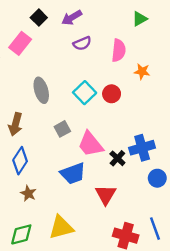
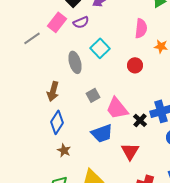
purple semicircle: (82, 43) -> (81, 22), moved
cyan square: (85, 93) -> (100, 48), moved

